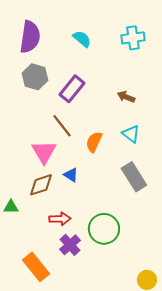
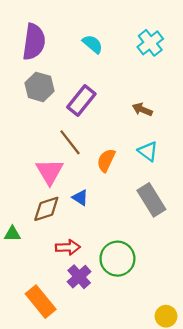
cyan cross: (133, 38) -> (150, 43), turned -30

